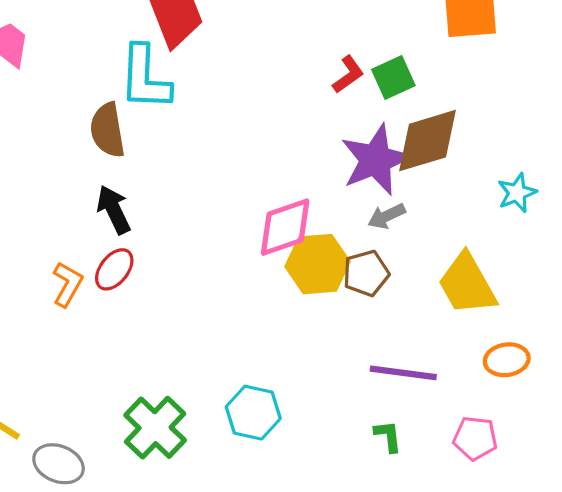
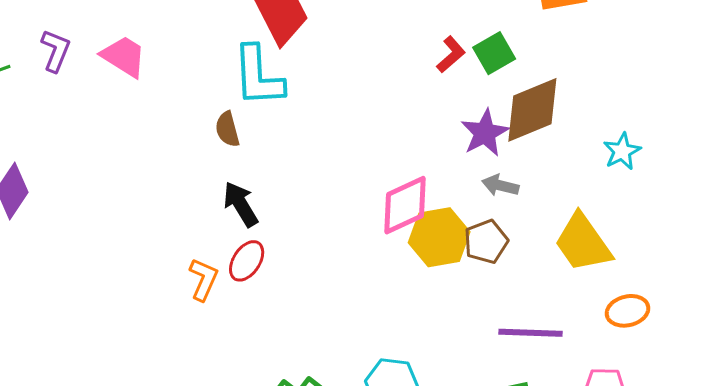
brown semicircle: (107, 130) -> (227, 129), size x0.7
purple star: (376, 160) -> (485, 133), size x0.7
gray arrow: (387, 216) -> (500, 185), turned 45

